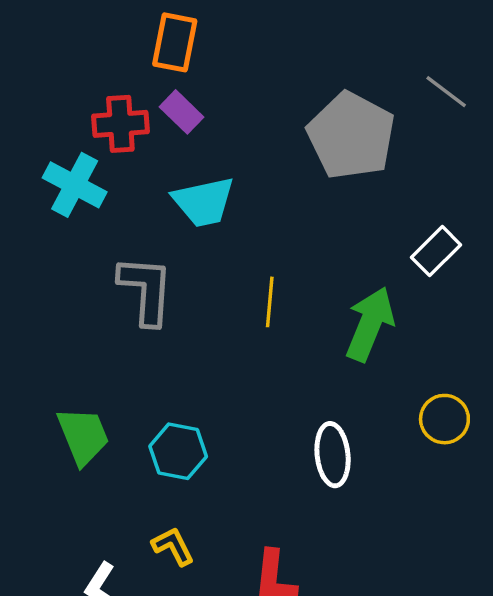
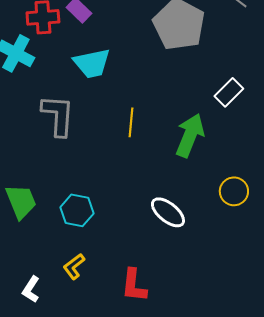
white ellipse: (333, 455) -> (168, 212), turned -45
yellow L-shape: (173, 546) -> (74, 266), turned -100

